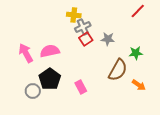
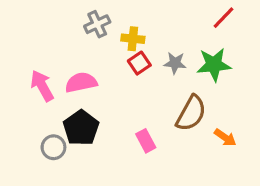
yellow cross: (74, 15) -> (133, 39), moved
gray cross: (83, 27) -> (97, 24), moved
green star: (136, 53) -> (214, 65), moved, size x1.5
pink rectangle: (81, 87) -> (146, 141), moved

